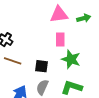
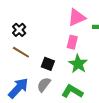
pink triangle: (59, 14) -> (77, 17), turned -30

